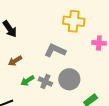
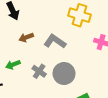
brown arrow: (15, 61) -> (26, 37), moved
green arrow: (27, 81) -> (13, 65), moved

